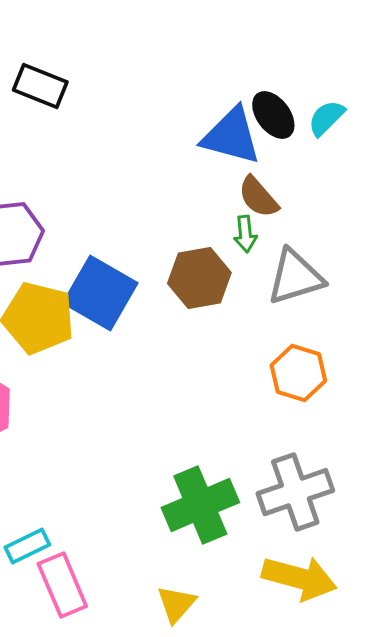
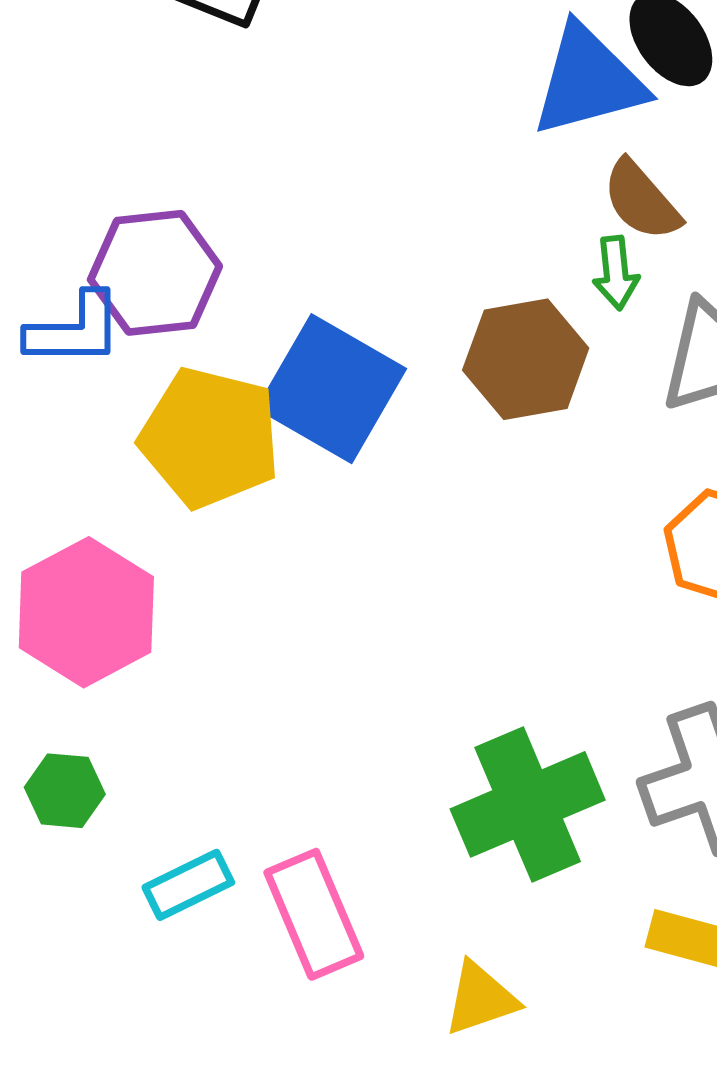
blue triangle: (231, 136) -> (588, 81), turned -30
pink rectangle: (62, 585) -> (314, 914), moved
yellow triangle: (176, 604) -> (481, 999), turned 30

